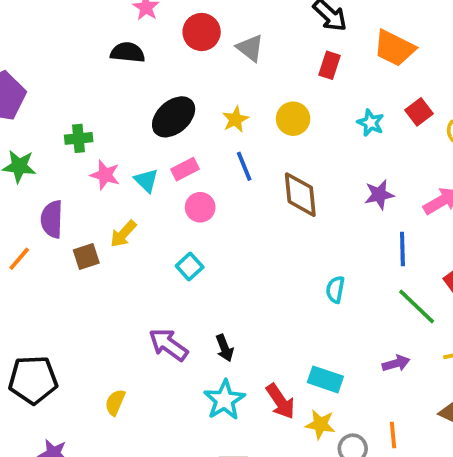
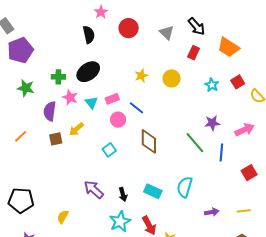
gray triangle: (250, 48) -> (167, 33), moved
black semicircle: (128, 52) -> (89, 35), turned 66
black ellipse: (174, 117) -> (88, 72), moved
blue line: (244, 166) -> (137, 108), moved, turned -35
brown diamond: (300, 195) -> (149, 141), moved
purple semicircle: (52, 219) -> (50, 111), moved
cyan semicircle: (335, 290) -> (185, 187), moved, size x1.5
green line: (417, 306) -> (195, 143), moved
cyan rectangle: (325, 379) -> (153, 191), moved

